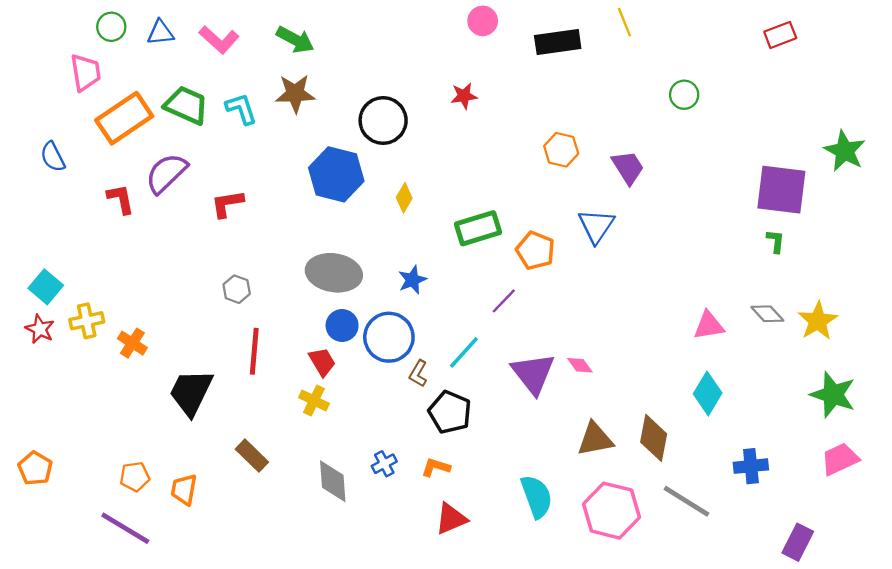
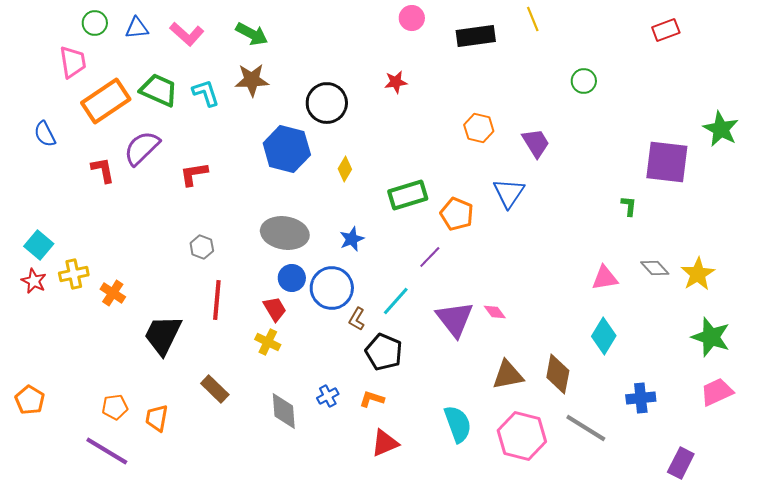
green L-shape: (776, 241) -> (629, 206), moved

